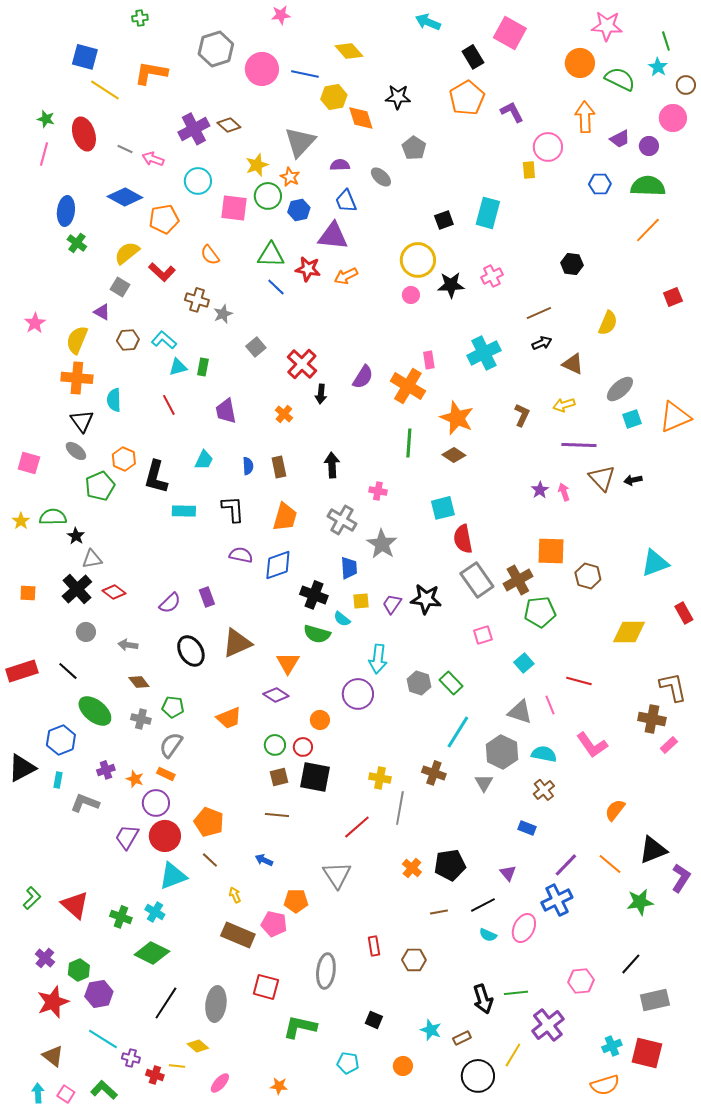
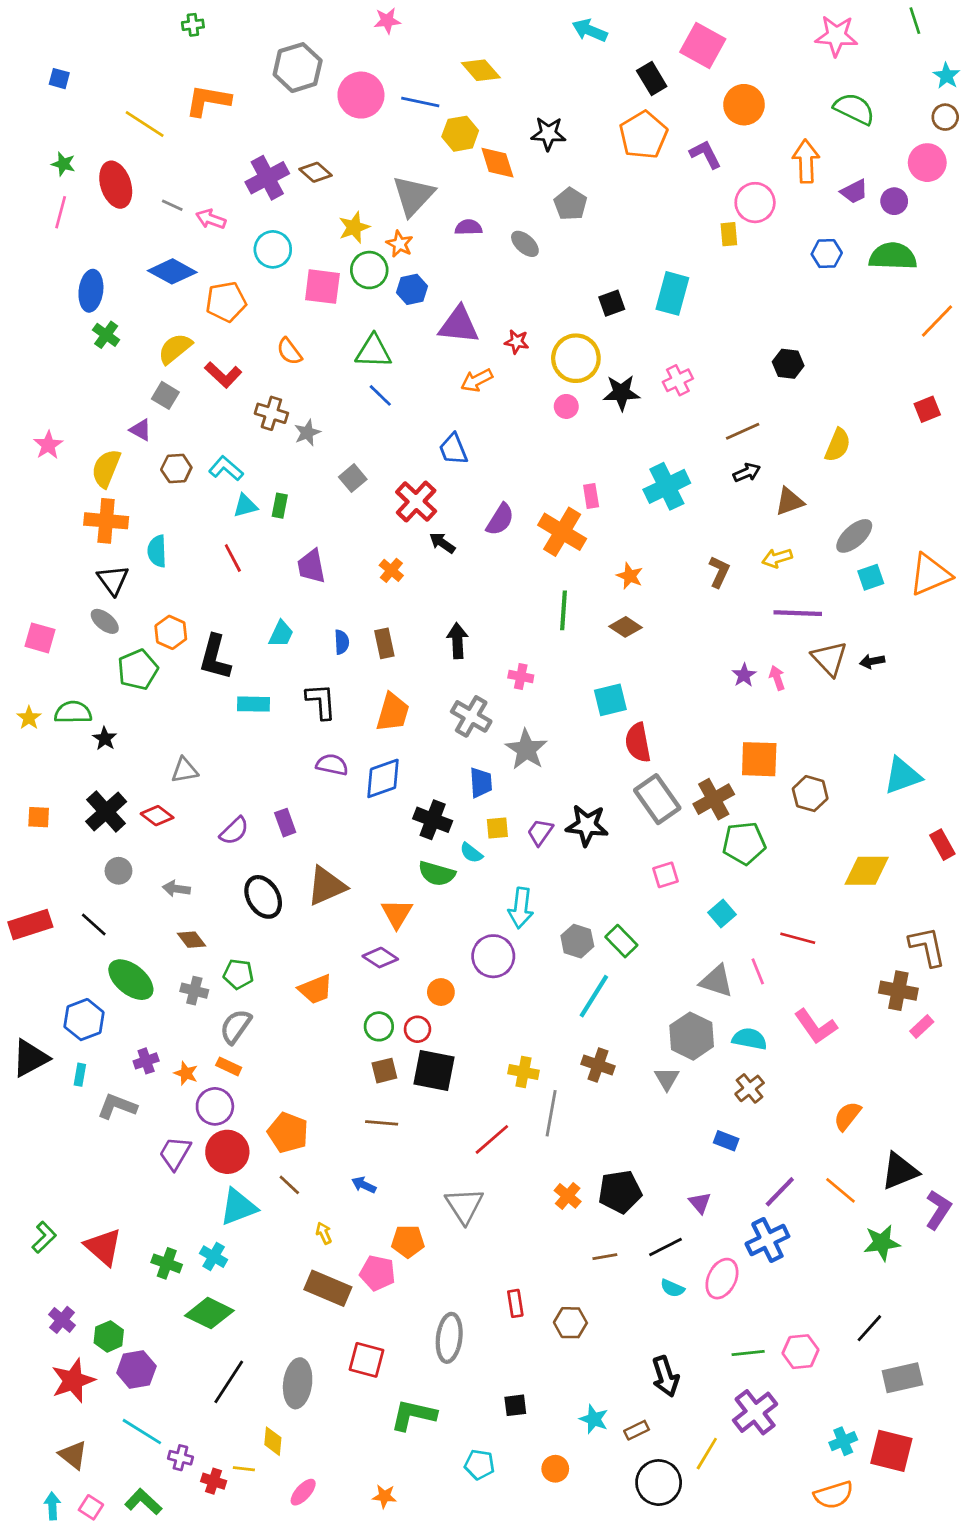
green line: (666, 41) -> (915, 21), moved
blue square: (85, 57) -> (59, 79), moved, size x0.6
orange circle: (580, 63) -> (744, 105), moved
cyan star: (658, 67) -> (947, 76), moved
blue trapezoid: (346, 201) -> (453, 449), moved
orange line: (648, 230) -> (937, 321), moved
red star: (308, 269) -> (517, 342), moved, size x0.7
brown triangle: (573, 364) -> (789, 502), turned -45
black arrow: (321, 394) -> (442, 543), turned 120
orange star: (457, 418) -> (630, 576), size x0.6
gray triangle: (92, 559) -> (185, 770), moved
cyan line: (458, 732) -> (594, 996), moved
green line: (516, 993) -> (748, 1353), moved
black square: (374, 1020) -> (515, 1405), turned -30
yellow diamond: (198, 1046) -> (273, 1441), turned 55

